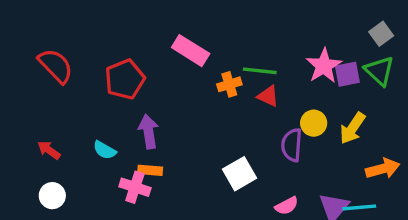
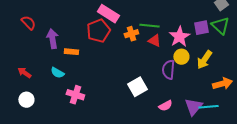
red semicircle: (56, 66) -> (28, 23), size x0.7
pink star: (324, 66) -> (179, 37), moved
red pentagon: (125, 79) -> (98, 31), moved
purple arrow: (148, 132) -> (52, 39), moved
orange rectangle: (150, 170) -> (71, 52), moved

